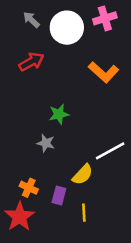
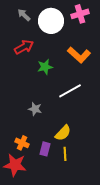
green star: (59, 114) -> (45, 67), moved
white line: (110, 151) -> (70, 91), moved
yellow line: (84, 213) -> (65, 154), moved
red star: (20, 217) -> (15, 165), turned -30

